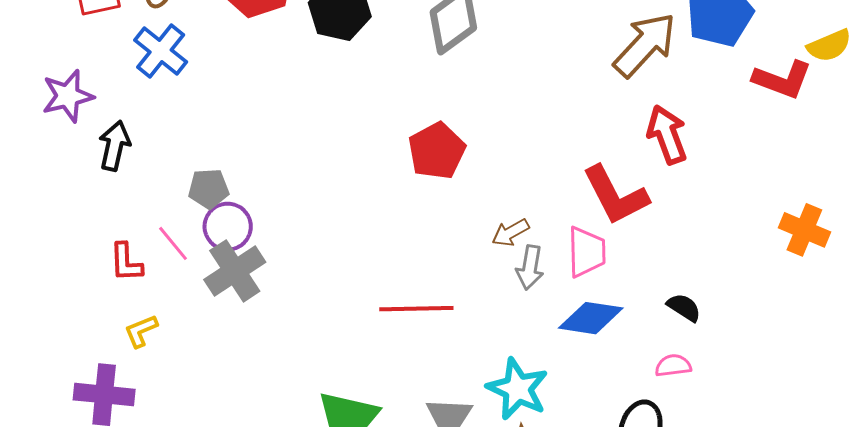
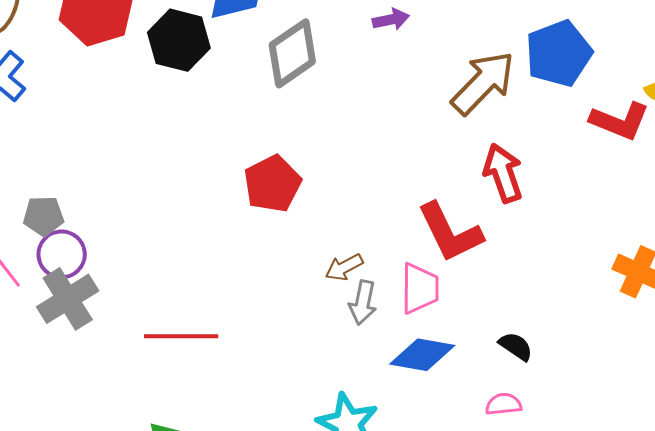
red line: (416, 309) -> (181, 336), moved

